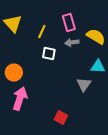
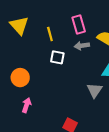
yellow line: (42, 32) -> (50, 34), turned -40
pink arrow: (20, 98) -> (27, 105), size x0.6

